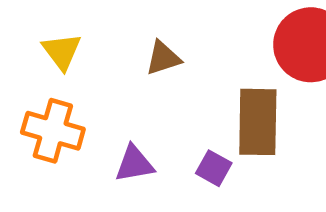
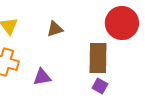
purple square: (214, 168) -> (100, 86), moved

